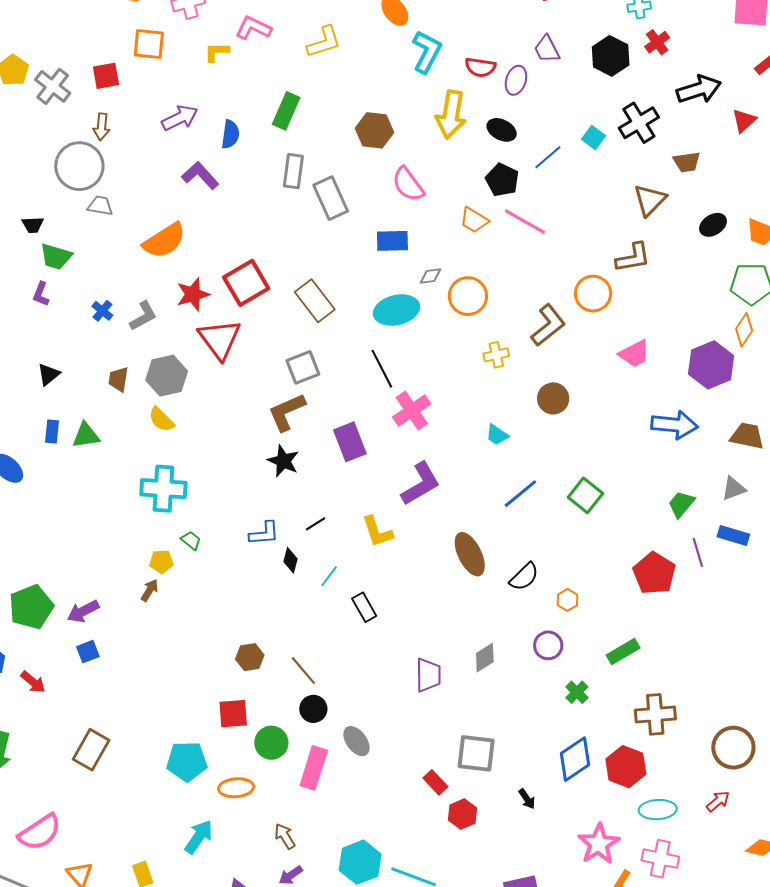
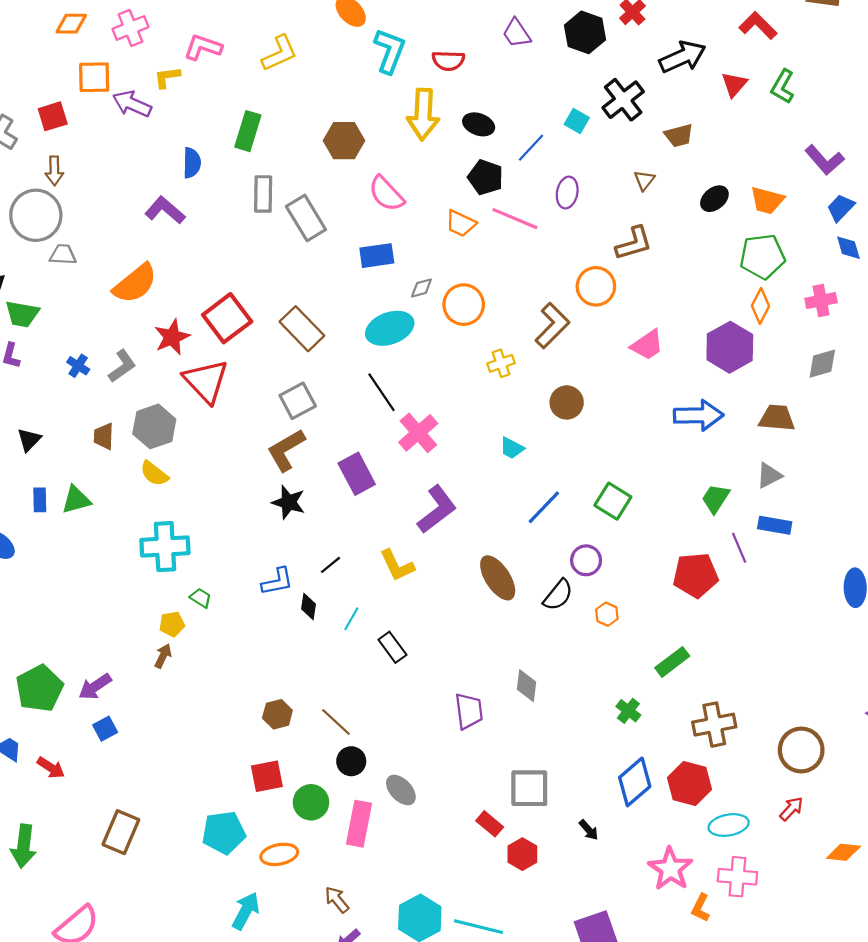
purple ellipse: (516, 80) -> (567, 193), moved
purple arrow: (180, 118) -> (132, 104), moved, turned -123
brown triangle: (650, 200) -> (644, 180), size x0.6
red pentagon: (654, 573) -> (696, 575), turned -30
purple circle: (548, 645) -> (586, 560), moved
gray diamond: (485, 658) -> (527, 686), turned -44

